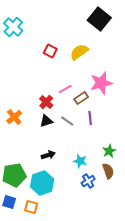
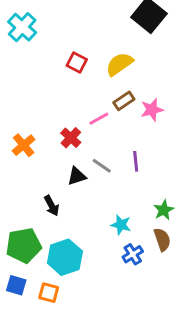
pink star: (101, 83) -> (152, 110), size x0.7
brown rectangle: (81, 98) -> (124, 101), moved
orange cross: (14, 117) -> (24, 145), moved
black triangle: (46, 121) -> (77, 176), moved
black arrow: (48, 155) -> (52, 206), moved, turned 80

